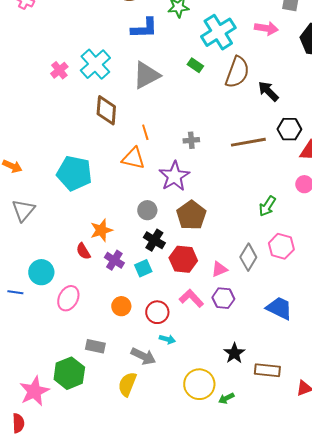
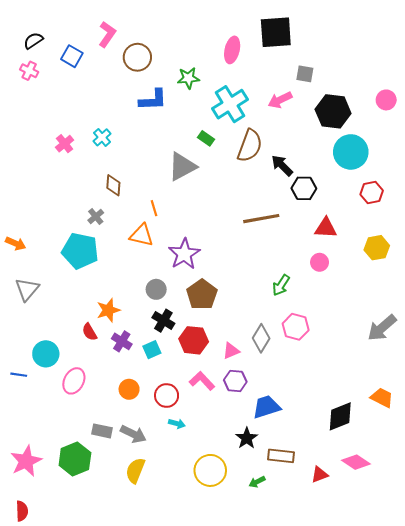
pink arrow: (266, 28) -> (280, 100), turned 145
cyan cross: (95, 64) -> (102, 137), size x0.6
gray triangle: (146, 75) -> (182, 167), moved
brown diamond: (106, 110) -> (113, 185), size x0.7
black hexagon: (289, 129) -> (304, 188), moved
gray cross: (191, 140) -> (96, 216), moved, turned -35
blue trapezoid: (279, 308) -> (266, 407), moved, turned -44
gray arrow: (143, 356) -> (133, 434), moved
pink star: (34, 391) -> (26, 461), moved
green arrow: (226, 398) -> (257, 482), moved

